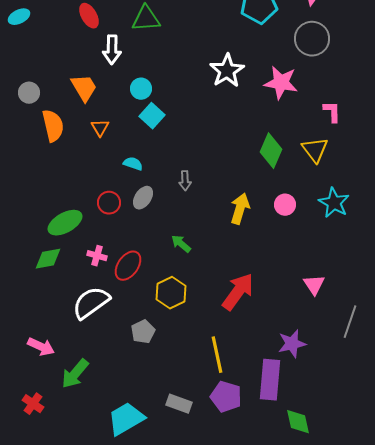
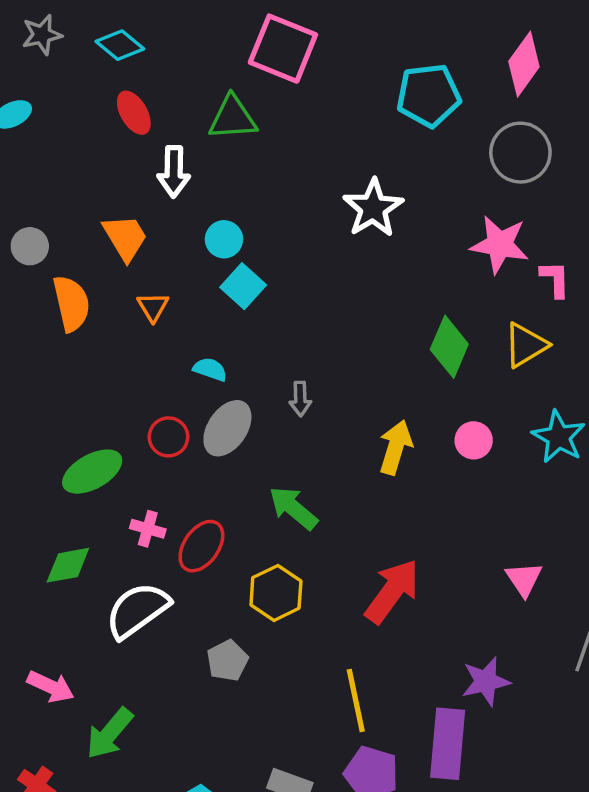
pink star: (281, 83) -> (500, 244), moved
yellow triangle: (315, 150) -> (526, 345), turned 36
gray ellipse: (143, 198) -> (227, 428), size x1.4
green arrow: (181, 244) -> (293, 508), size x1.4
green diamond: (48, 259) -> (68, 565), moved

